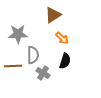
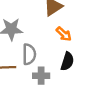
gray cross: (43, 73) -> (41, 76), turned -32

